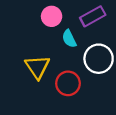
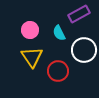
pink circle: (52, 16) -> (30, 30), moved

